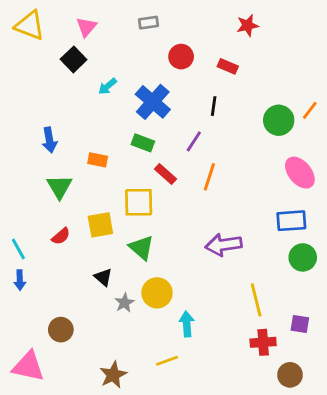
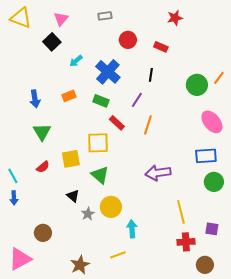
orange rectangle: (98, 160) -> (69, 96), moved, turned -32
pink triangle: (28, 366) -> (20, 259), turned -40

